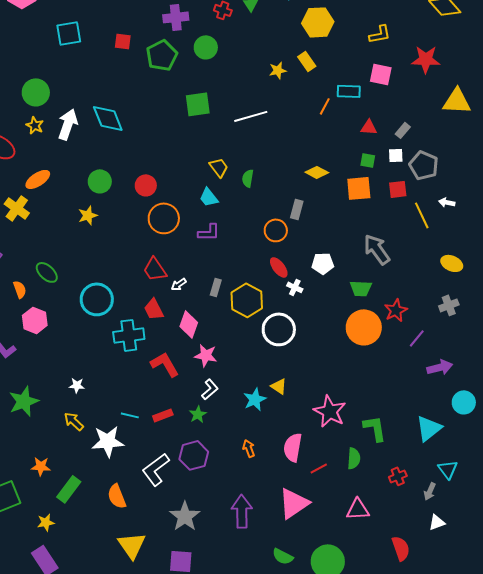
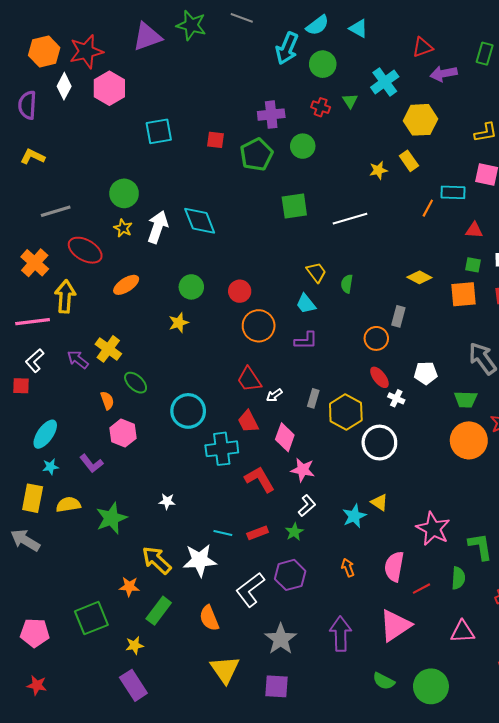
yellow cross: (17, 208) -> (108, 349), moved
yellow arrow: (74, 421) -> (157, 560), moved, size x1.4

